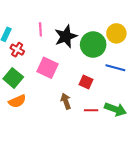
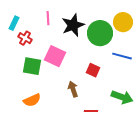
green square: (13, 78) -> (32, 66), moved, turned -30
orange semicircle: (17, 101) -> (32, 100), moved
red line: (91, 110) -> (91, 111), moved

